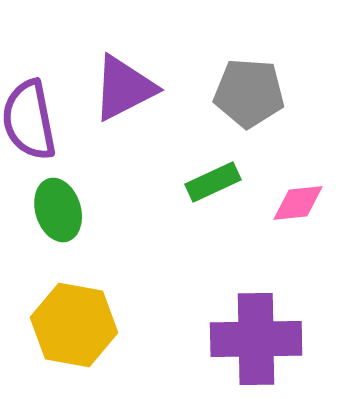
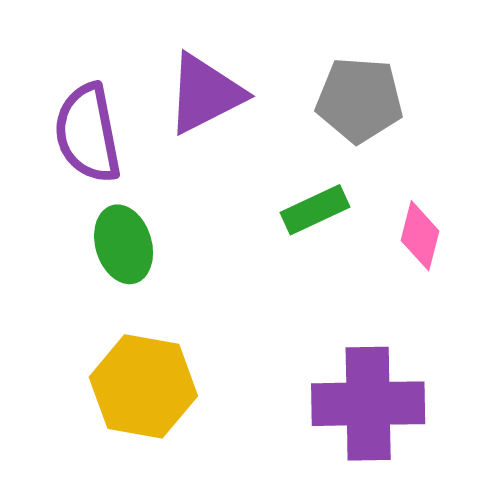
pink diamond: (298, 203) -> (420, 236), turned -70

